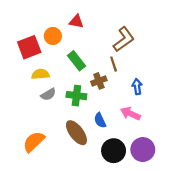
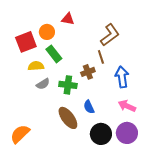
green rectangle: (76, 61) -> (54, 54), moved
blue arrow: (137, 87) -> (122, 77), size x1.5
pink arrow: (130, 114) -> (127, 106), moved
orange semicircle: (34, 142) -> (20, 134), moved

